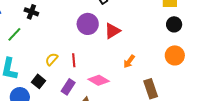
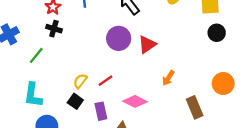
orange circle: (175, 55) -> (223, 84), moved
red line: (74, 60) -> (105, 81), turned 64
black square: (39, 81) -> (75, 101), moved
purple rectangle: (68, 87) -> (101, 111), turned -42

